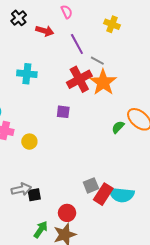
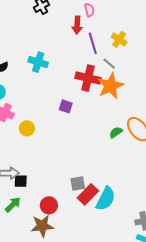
yellow cross: (112, 24) -> (119, 39), moved
red arrow: (45, 31) -> (77, 25), moved, turned 66
red cross: (79, 79) -> (88, 78), turned 30
cyan semicircle: (122, 195) -> (106, 199), turned -80
green arrow: (41, 230) -> (13, 205), moved

